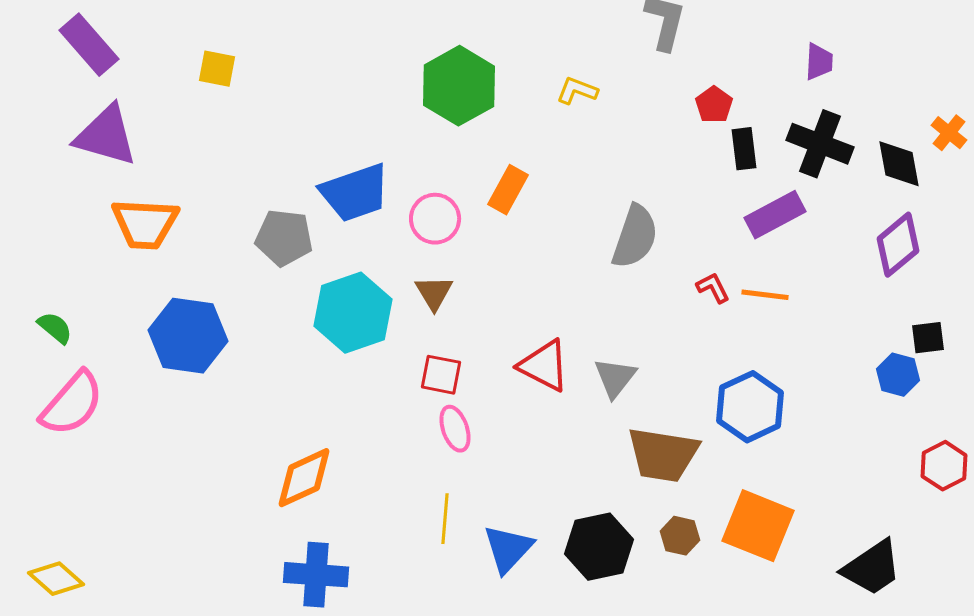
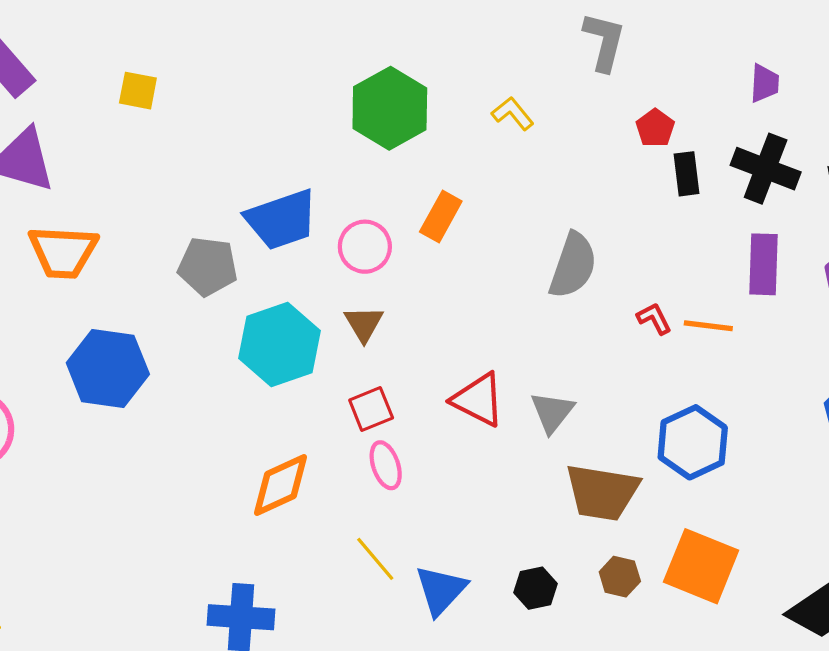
yellow L-shape: (577, 91) -> (513, 113), turned 30
purple rectangle: (775, 215) -> (763, 264), moved, turned -60
red square: (441, 375) -> (371, 409), turned -33
orange diamond: (304, 478) -> (281, 485), moved
yellow line: (445, 519) -> (375, 559), turned -45
black hexagon: (599, 547) -> (536, 588), size x0.6

